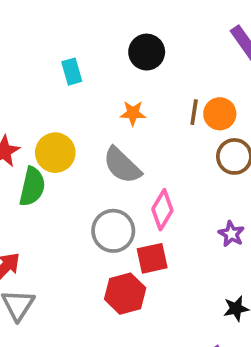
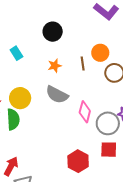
brown line: (194, 112) -> (83, 63), moved
gray circle: (113, 231) -> (108, 123), moved
red square: (152, 258) -> (109, 150), moved, turned 30

